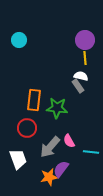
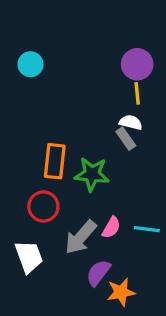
pink semicircle: (69, 141) -> (111, 228), turned -120
cyan line: (91, 152) -> (147, 229), moved
orange star: (49, 177) -> (121, 292), moved

